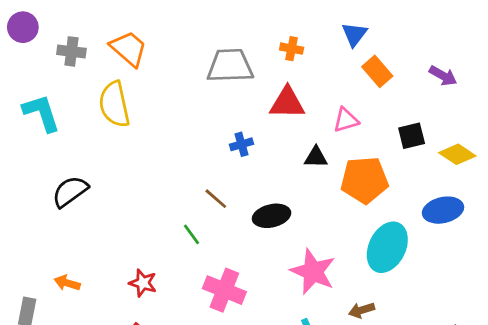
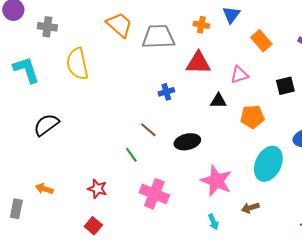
blue triangle: (354, 34) -> (231, 15), moved
orange trapezoid: (129, 49) -> (119, 25), moved
orange pentagon: (364, 180) -> (252, 117), size x0.7

